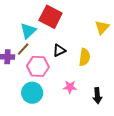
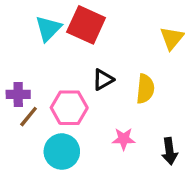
cyan triangle: (28, 31) -> (48, 28), moved
brown line: (23, 49) -> (29, 117), moved

